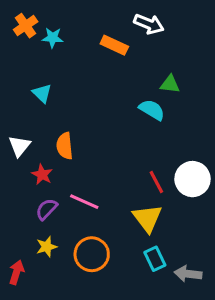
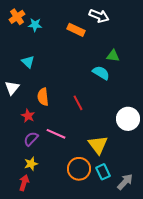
white triangle: (19, 146) -> (12, 88), moved
red line: (156, 182) -> (78, 103), moved
orange circle: (92, 254) -> (79, 169), moved
red arrow: (16, 272) -> (24, 183), moved
gray arrow: (188, 274) -> (125, 182), turned 126

